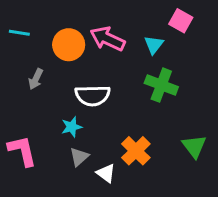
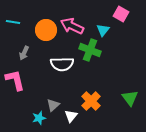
green cross: (161, 85) -> (90, 50), moved
cyan star: (72, 127) -> (39, 118), moved
pink L-shape: (22, 151) -> (15, 80), moved
white triangle: (106, 173) -> (71, 116), turned 32

